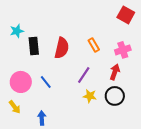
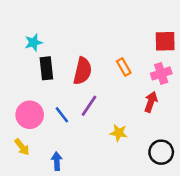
red square: (126, 15) -> (165, 41), moved, turned -30
cyan star: (17, 31) -> (34, 43), moved
purple line: (84, 75) -> (89, 106), moved
black circle: (115, 96) -> (161, 152), moved

